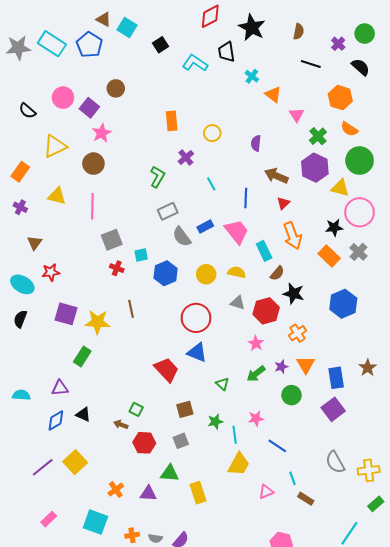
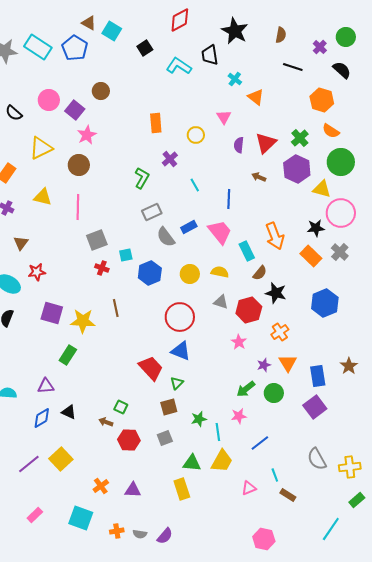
red diamond: (210, 16) -> (180, 20), moved
pink triangle: (297, 115) -> (224, 117), moved
brown arrow: (276, 176) -> (259, 177), size x0.6
red triangle: (283, 203) -> (266, 143), moved, size x1.6
green arrow: (256, 374) -> (246, 389), moved
green triangle: (222, 384) -> (177, 383), moved, turned 32
blue line: (277, 446) -> (260, 443), turned -72
green triangle: (170, 473) -> (192, 463), moved

